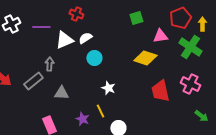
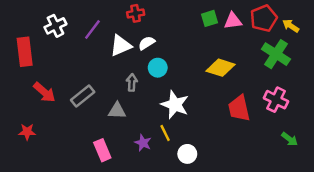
red cross: (76, 14) -> (136, 13), turned -32
yellow arrow: (202, 24) -> (291, 26), turned -56
purple line: (41, 27) -> (92, 29), turned -54
pink triangle: (160, 36) -> (233, 21), moved
gray arrow: (49, 64) -> (132, 82), moved
white star: (108, 88) -> (175, 105), size x1.6

